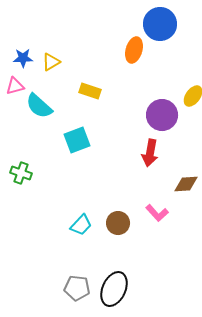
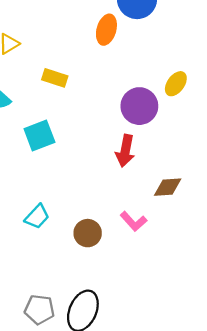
cyan trapezoid: (81, 225) -> (37, 217), moved

